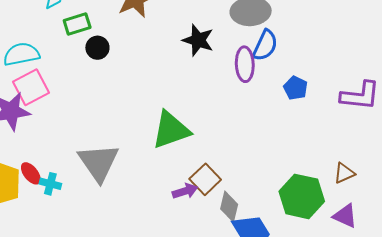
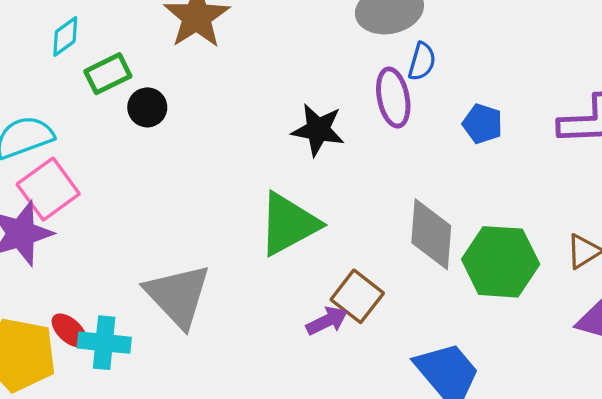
black star: (198, 40) -> (318, 130), moved
blue semicircle: (265, 45) -> (422, 61), size x0.7
cyan cross: (50, 184) -> (104, 343), size x1.4
green hexagon: (302, 196) -> (501, 262), moved
gray diamond: (229, 207) -> (431, 234), moved, size x1.4

